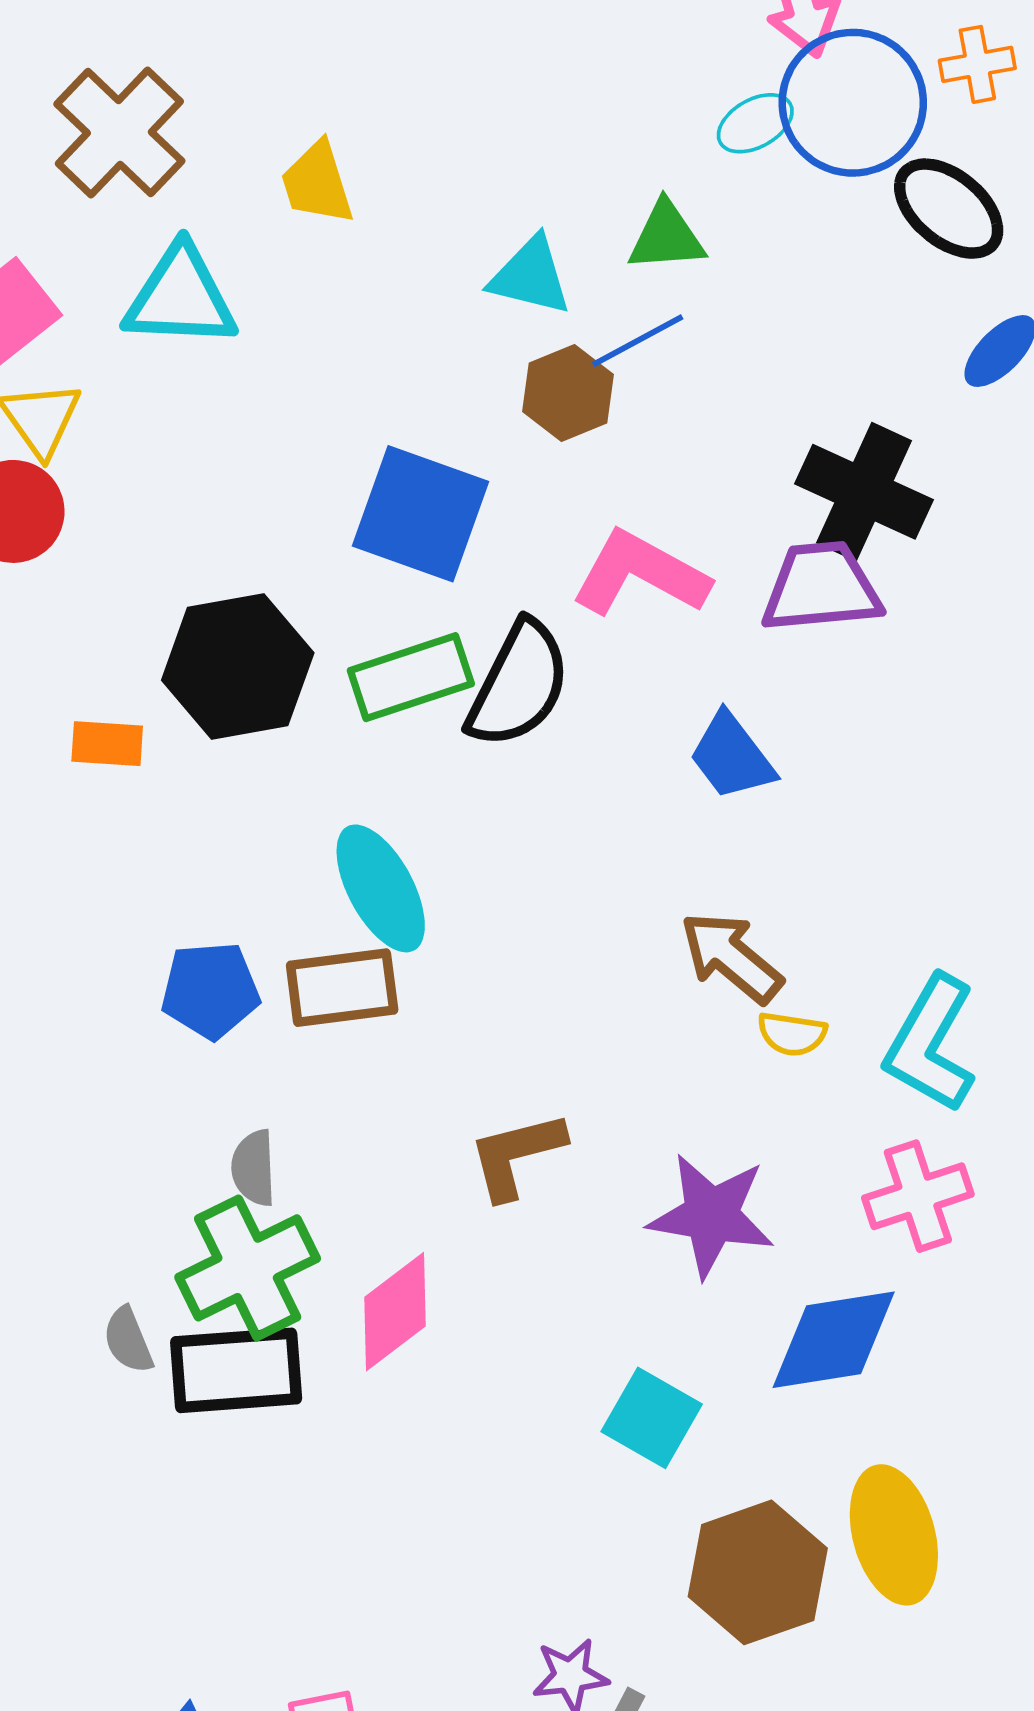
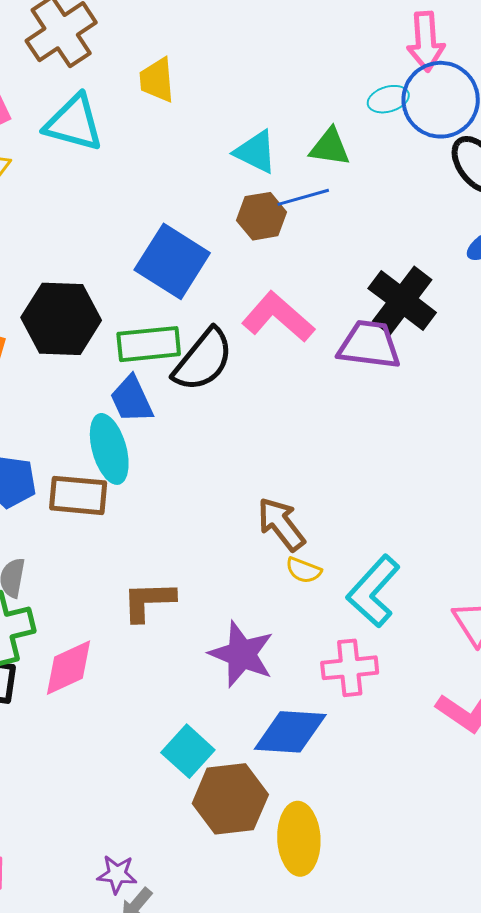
blue trapezoid: (732, 756) -> (132, 399), moved
brown hexagon: (758, 1572) -> (230, 799), moved

